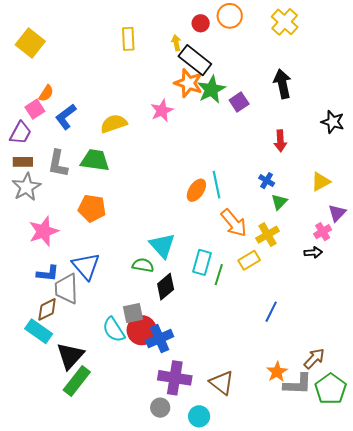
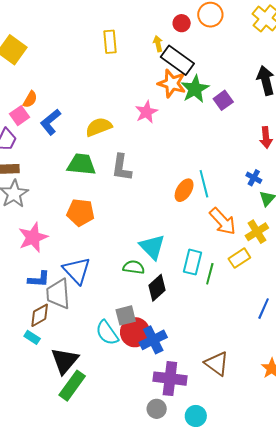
gray L-shape: (58, 164) -> (122, 167), moved
cyan rectangle: (39, 331) -> (32, 337), size x0.6
brown triangle: (222, 383) -> (217, 364), moved

